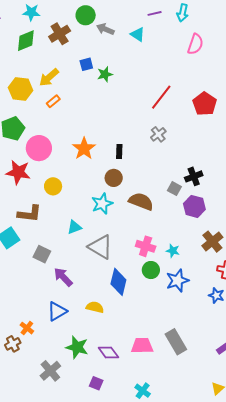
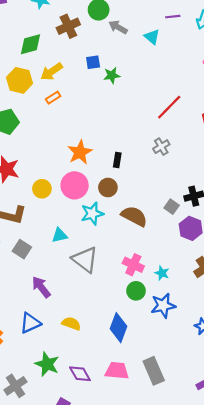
green diamond: (26, 41) -> (30, 44), moved
pink circle: (39, 148) -> (75, 185), moved
gray square: (42, 254) -> (22, 249), moved
blue diamond: (118, 282) -> (119, 328), moved

